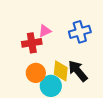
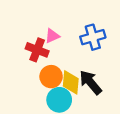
red cross: (32, 43) -> (37, 50), turned 30
orange circle: (36, 73) -> (51, 77), moved

